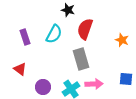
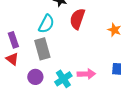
purple rectangle: (25, 37) -> (13, 40), moved
gray rectangle: (81, 59) -> (42, 49), moved

